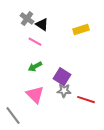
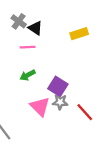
pink line: (35, 42) -> (28, 47), turned -32
pink triangle: (35, 95) -> (40, 107), moved
red line: (86, 100) -> (85, 112), turned 30

